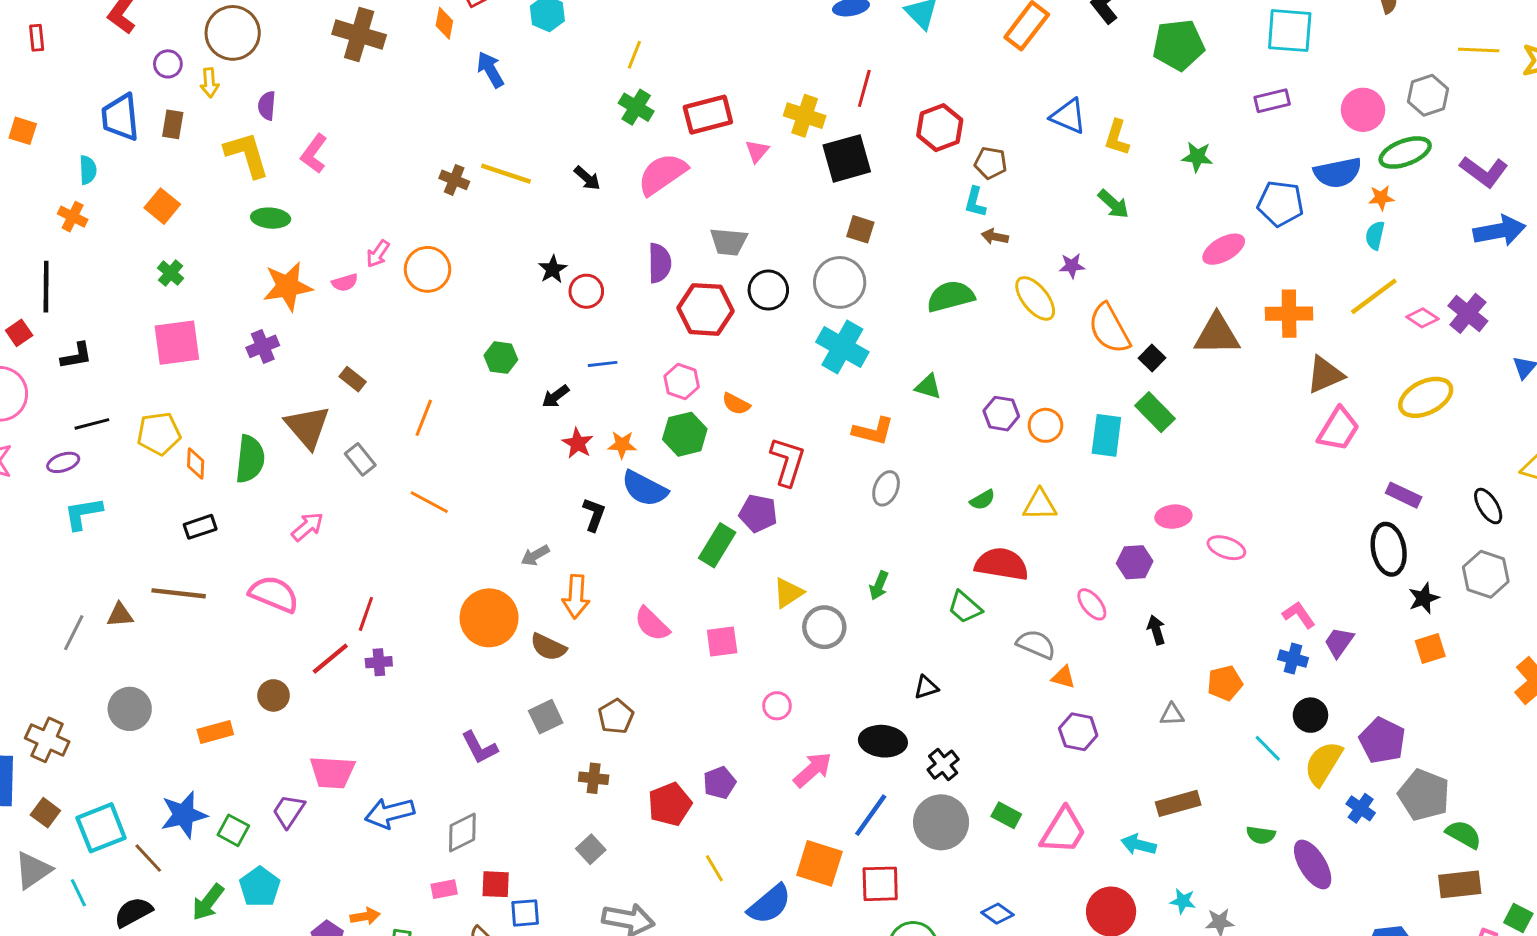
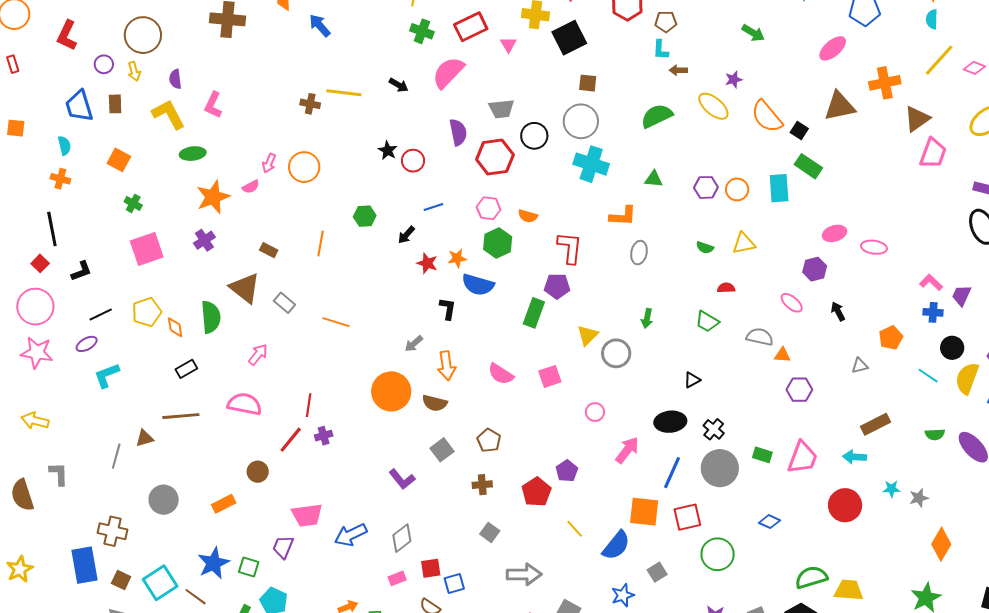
orange line: (424, 418) -> (321, 244), moved
green semicircle: (982, 500) -> (705, 248), turned 60
red semicircle: (1002, 564) -> (726, 288), size x0.5

